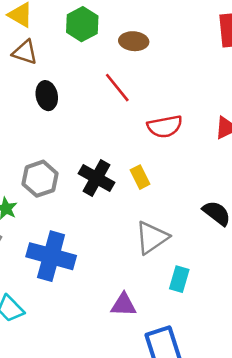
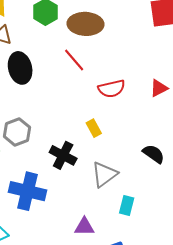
brown ellipse: (134, 41) -> (86, 24), size x1.6
black ellipse: (47, 96) -> (20, 68), size x1.4
black cross: (97, 178) -> (63, 155), moved

